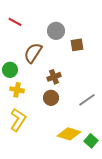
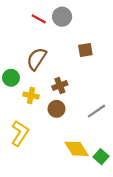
red line: (15, 22) -> (39, 19), moved
gray circle: (56, 31) -> (62, 17), moved
yellow cross: (17, 90) -> (31, 96), moved
yellow diamond: (69, 134) -> (76, 149), turned 40

